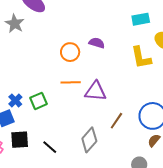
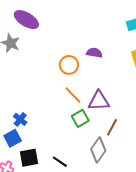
orange line: (71, 82) -> (73, 95), turned 54
green square: (39, 101) -> (80, 118), moved
brown line: (116, 121) -> (112, 127), moved

